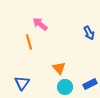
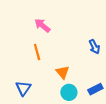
blue arrow: (89, 33) -> (94, 47), moved
orange line: (29, 42) -> (37, 52), moved

